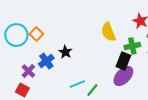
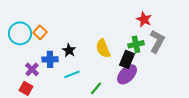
yellow semicircle: (108, 32) -> (103, 48), moved
blue cross: (46, 61) -> (50, 59), turned 35
cyan line: (77, 84) -> (72, 74), moved

